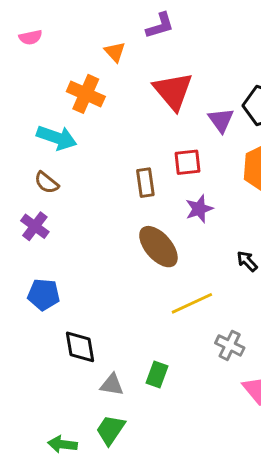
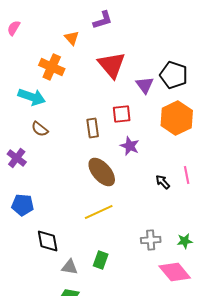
pink semicircle: (31, 37) -> (14, 28), turned 133
brown semicircle: (47, 183) -> (40, 129), moved
purple star: (199, 209) -> (130, 146), turned -30
yellow line: (192, 303) -> (99, 212), moved
gray cross: (230, 345) -> (151, 240), turned -30

